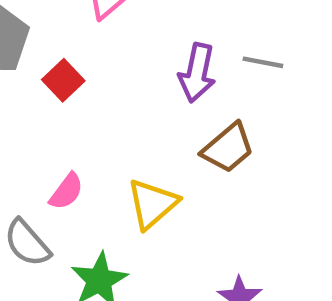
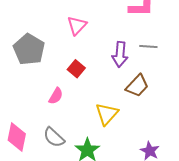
red square: (63, 80) -> (76, 69), moved
pink semicircle: (66, 191) -> (56, 96), moved

